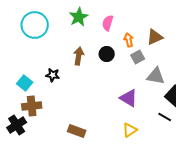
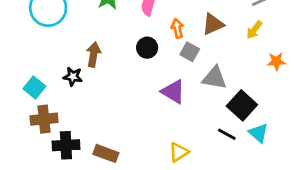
brown arrow: (79, 56) -> (93, 55), moved
gray square: (138, 57) -> (190, 52), turned -32
purple triangle: (129, 98) -> (173, 92), moved
black cross: (17, 125) -> (66, 145), moved, turned 30

